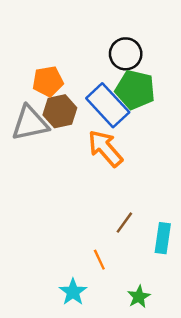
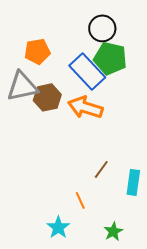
brown hexagon: (60, 111) -> (47, 97), moved
orange arrow: (105, 148) -> (85, 107), turned -32

